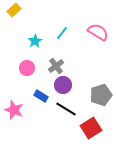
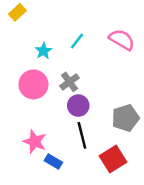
pink circle: (27, 68) -> (33, 84), size x1.5
blue rectangle: (41, 96) -> (53, 161), moved
black line: (66, 109) -> (82, 135), turned 45
pink star: (14, 110) -> (35, 142), moved

